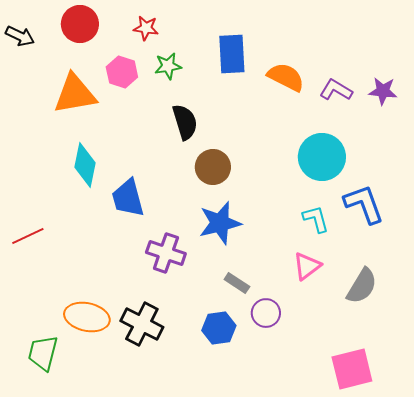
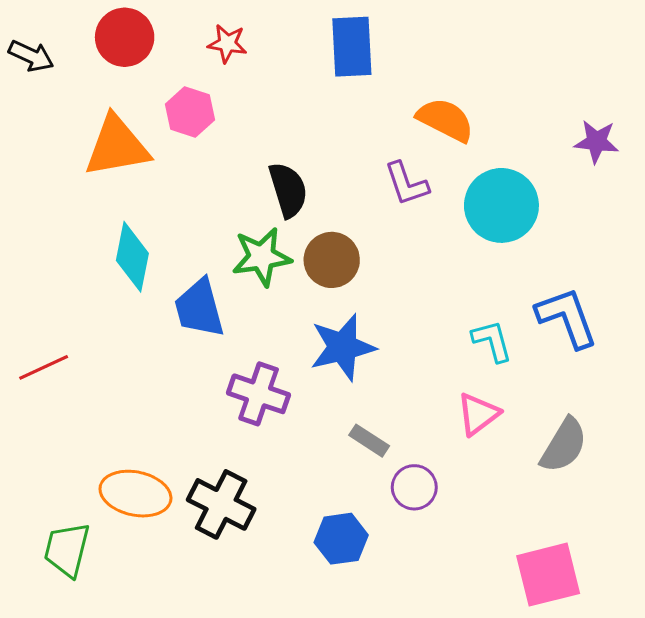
blue rectangle: (232, 54) -> (352, 47), moved
green star: (168, 66) -> (262, 257), moved, size x1.4
purple L-shape: (336, 90) -> (406, 184), moved, turned -140
cyan circle: (322, 157) -> (501, 205), moved
blue hexagon: (219, 328) -> (341, 539), moved

